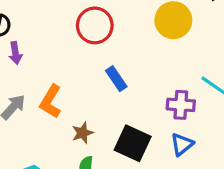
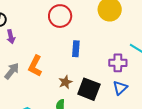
blue rectangle: (116, 79) -> (76, 49), turned 42
brown star: (82, 133) -> (65, 82), moved

